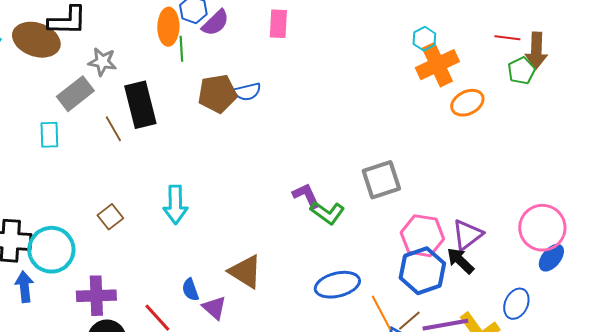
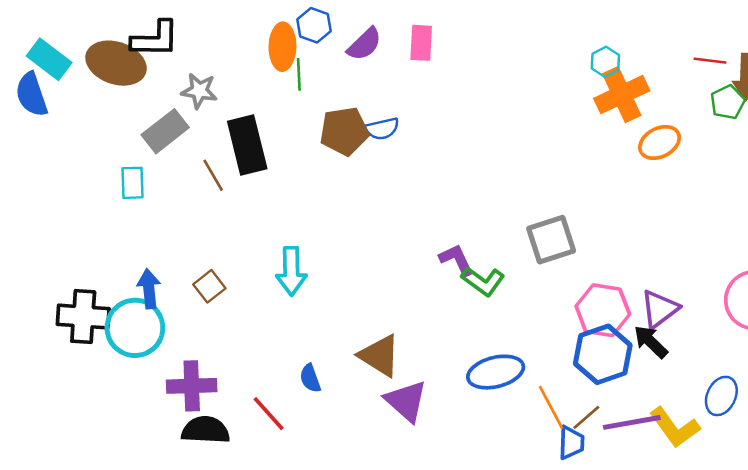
purple semicircle: (215, 23) -> (364, 44), moved
blue arrow: (24, 287) -> (149, 289), moved
purple triangle: (214, 308) -> (406, 401), moved, size x1.4

